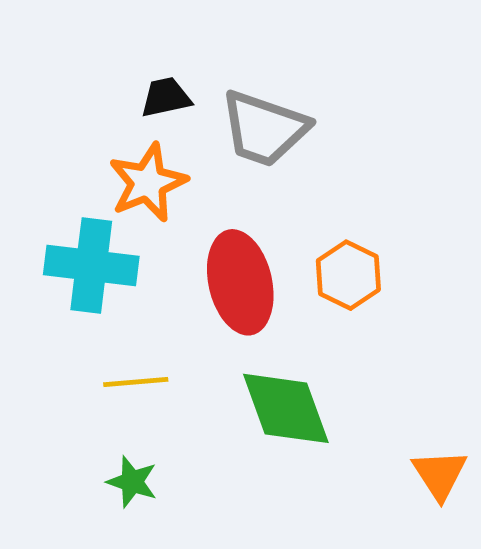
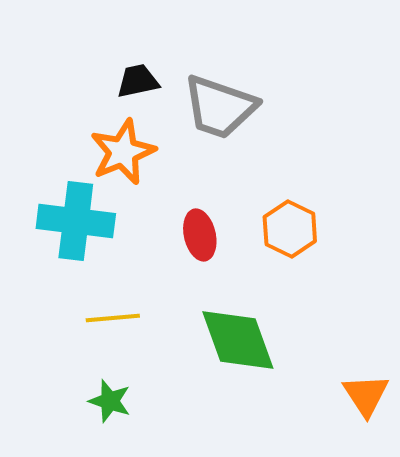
red ellipse: (240, 282) -> (200, 235), size x0.6

